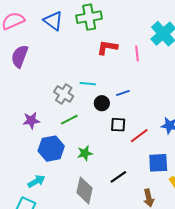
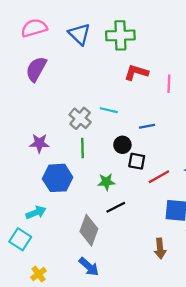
black circle: (102, 103) -> (122, 145), moved
green line: (69, 120) -> (82, 148), turned -72
green star: (85, 153) -> (106, 182), moved
black line: (118, 177) -> (116, 207), moved

